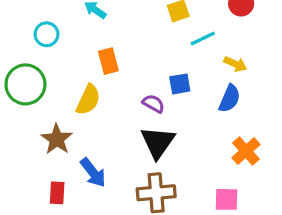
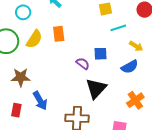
blue semicircle: (230, 99) -> (130, 67), turned 30
yellow semicircle: (88, 100) -> (34, 39), moved
brown star: (57, 139) -> (21, 77), turned 30
black triangle: (158, 142) -> (96, 88), moved

